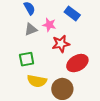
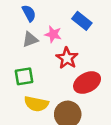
red star: (61, 44) -> (67, 58), turned -30

